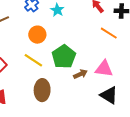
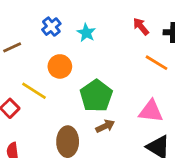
yellow line: (33, 60) -> (34, 91), moved
brown arrow: (80, 74) -> (105, 126), moved

